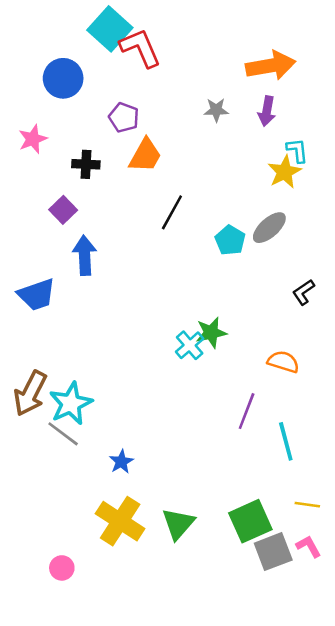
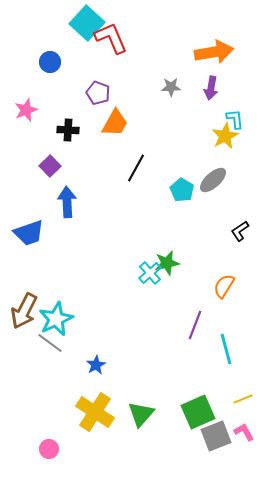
blue circle: (63, 78) -> (50, 62), size x0.7
orange semicircle: (283, 362) -> (224, 286), turned -75
yellow line: (307, 505) -> (243, 399), turned -30

